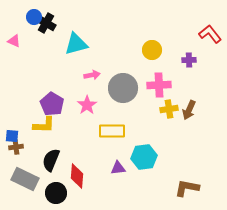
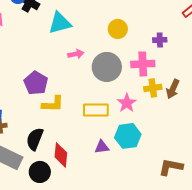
yellow circle: (152, 50) -> (118, 29), moved
purple cross: (189, 60) -> (160, 40), moved
pink star: (87, 105) -> (127, 103), moved
yellow L-shape: (44, 125) -> (53, 104), moved

